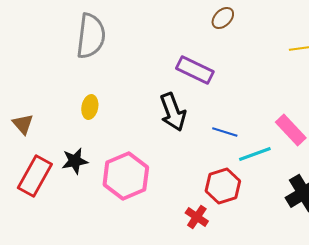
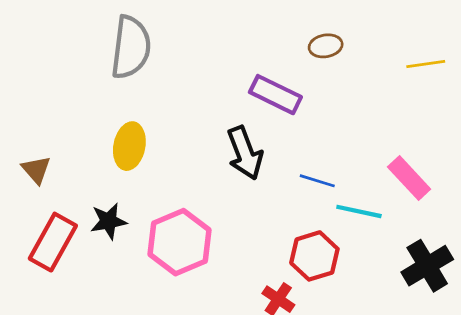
brown ellipse: (223, 18) -> (326, 46), moved, turned 35
yellow ellipse: (90, 107) -> (129, 146), size x1.4
cyan line: (255, 154) -> (359, 211), turned 32

